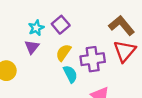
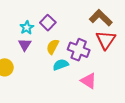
purple cross: (93, 59) -> (79, 50), turned 35
cyan semicircle: (70, 74) -> (61, 65), turned -77

